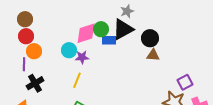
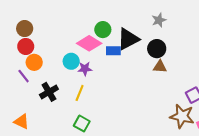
gray star: (127, 11) -> (159, 20), moved
green circle: (101, 29) -> (103, 30), moved
pink diamond: (86, 33) -> (89, 43), turned 50
purple line: (24, 64) -> (24, 76), turned -40
black cross: (35, 83) -> (49, 92), moved

